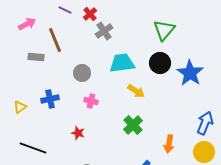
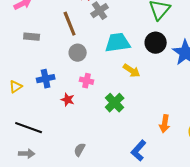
brown line: (55, 40) -> (70, 24), moved
green cross: (133, 125) -> (115, 103), moved
red star: (78, 133) -> (68, 100), moved

